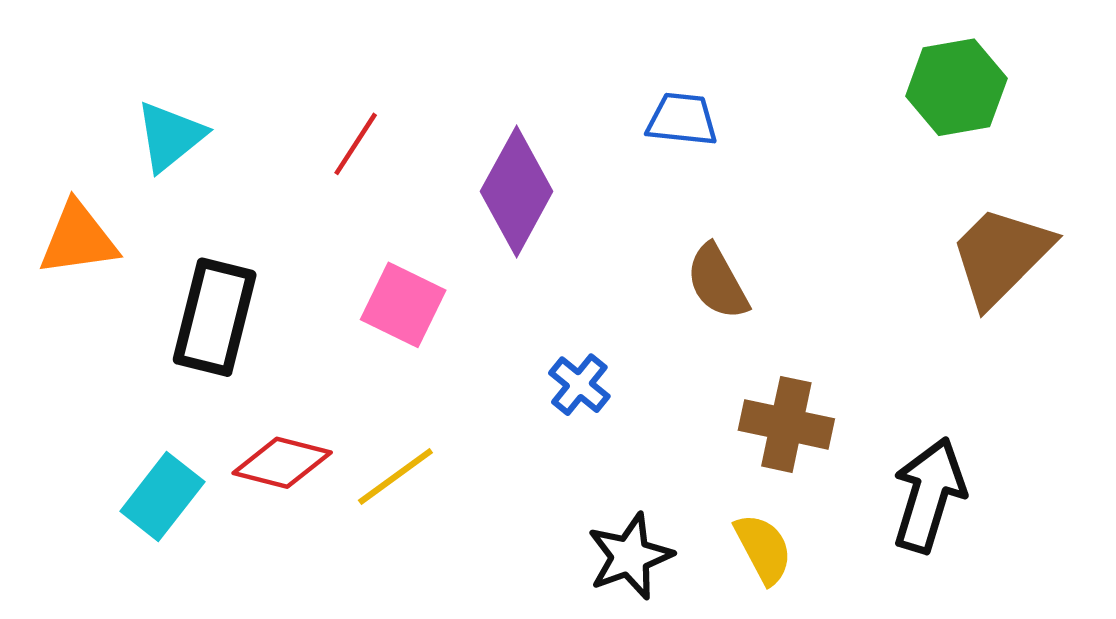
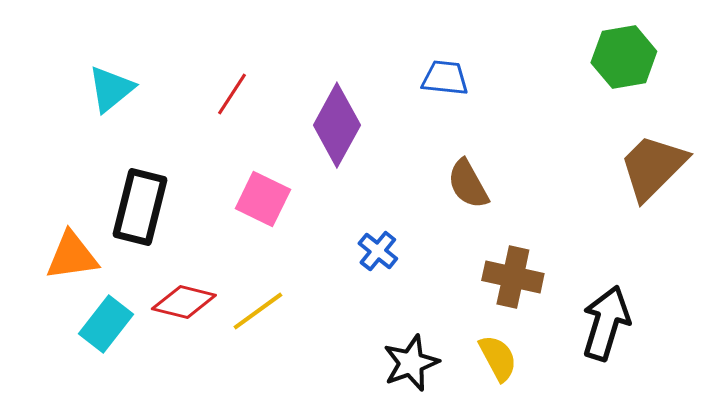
orange triangle: (78, 239) -> (72, 256), moved

